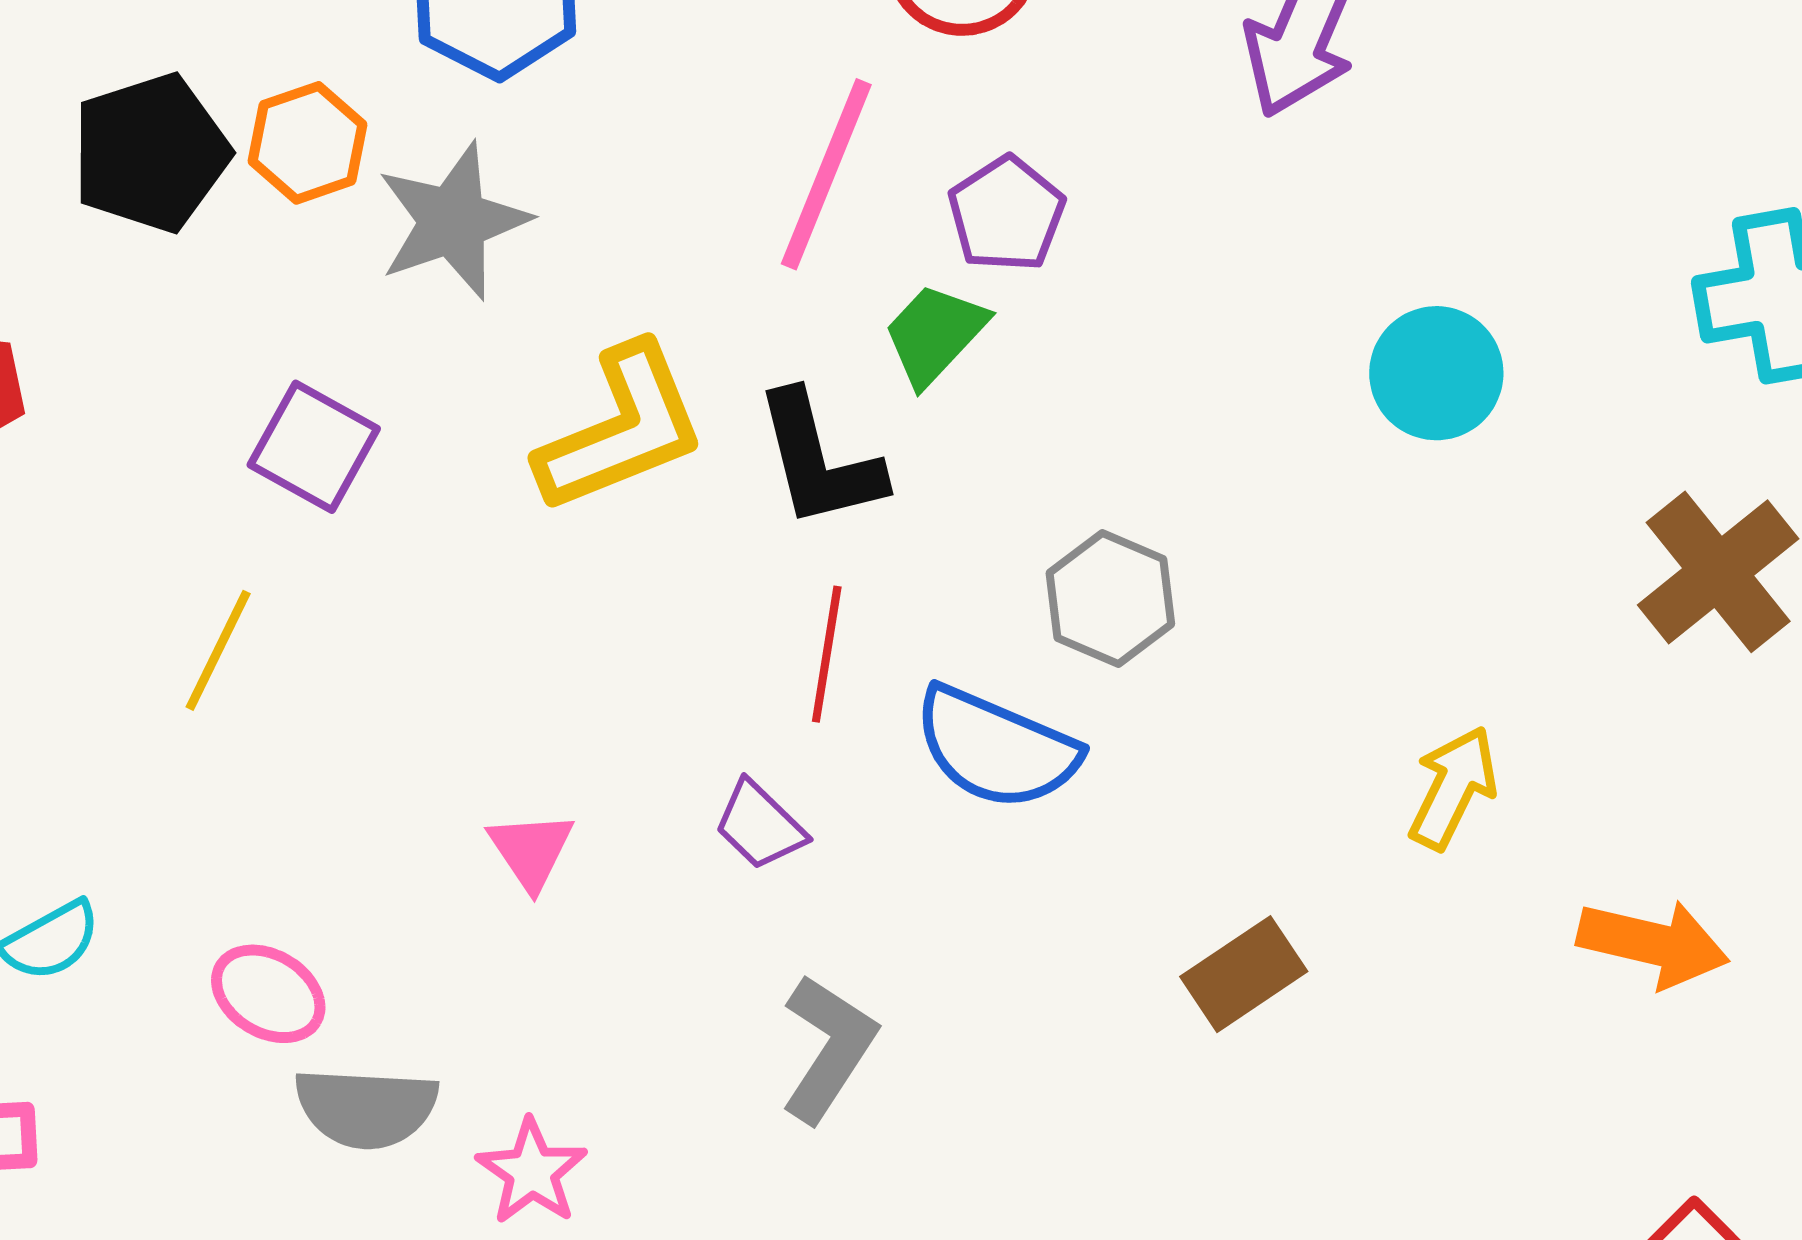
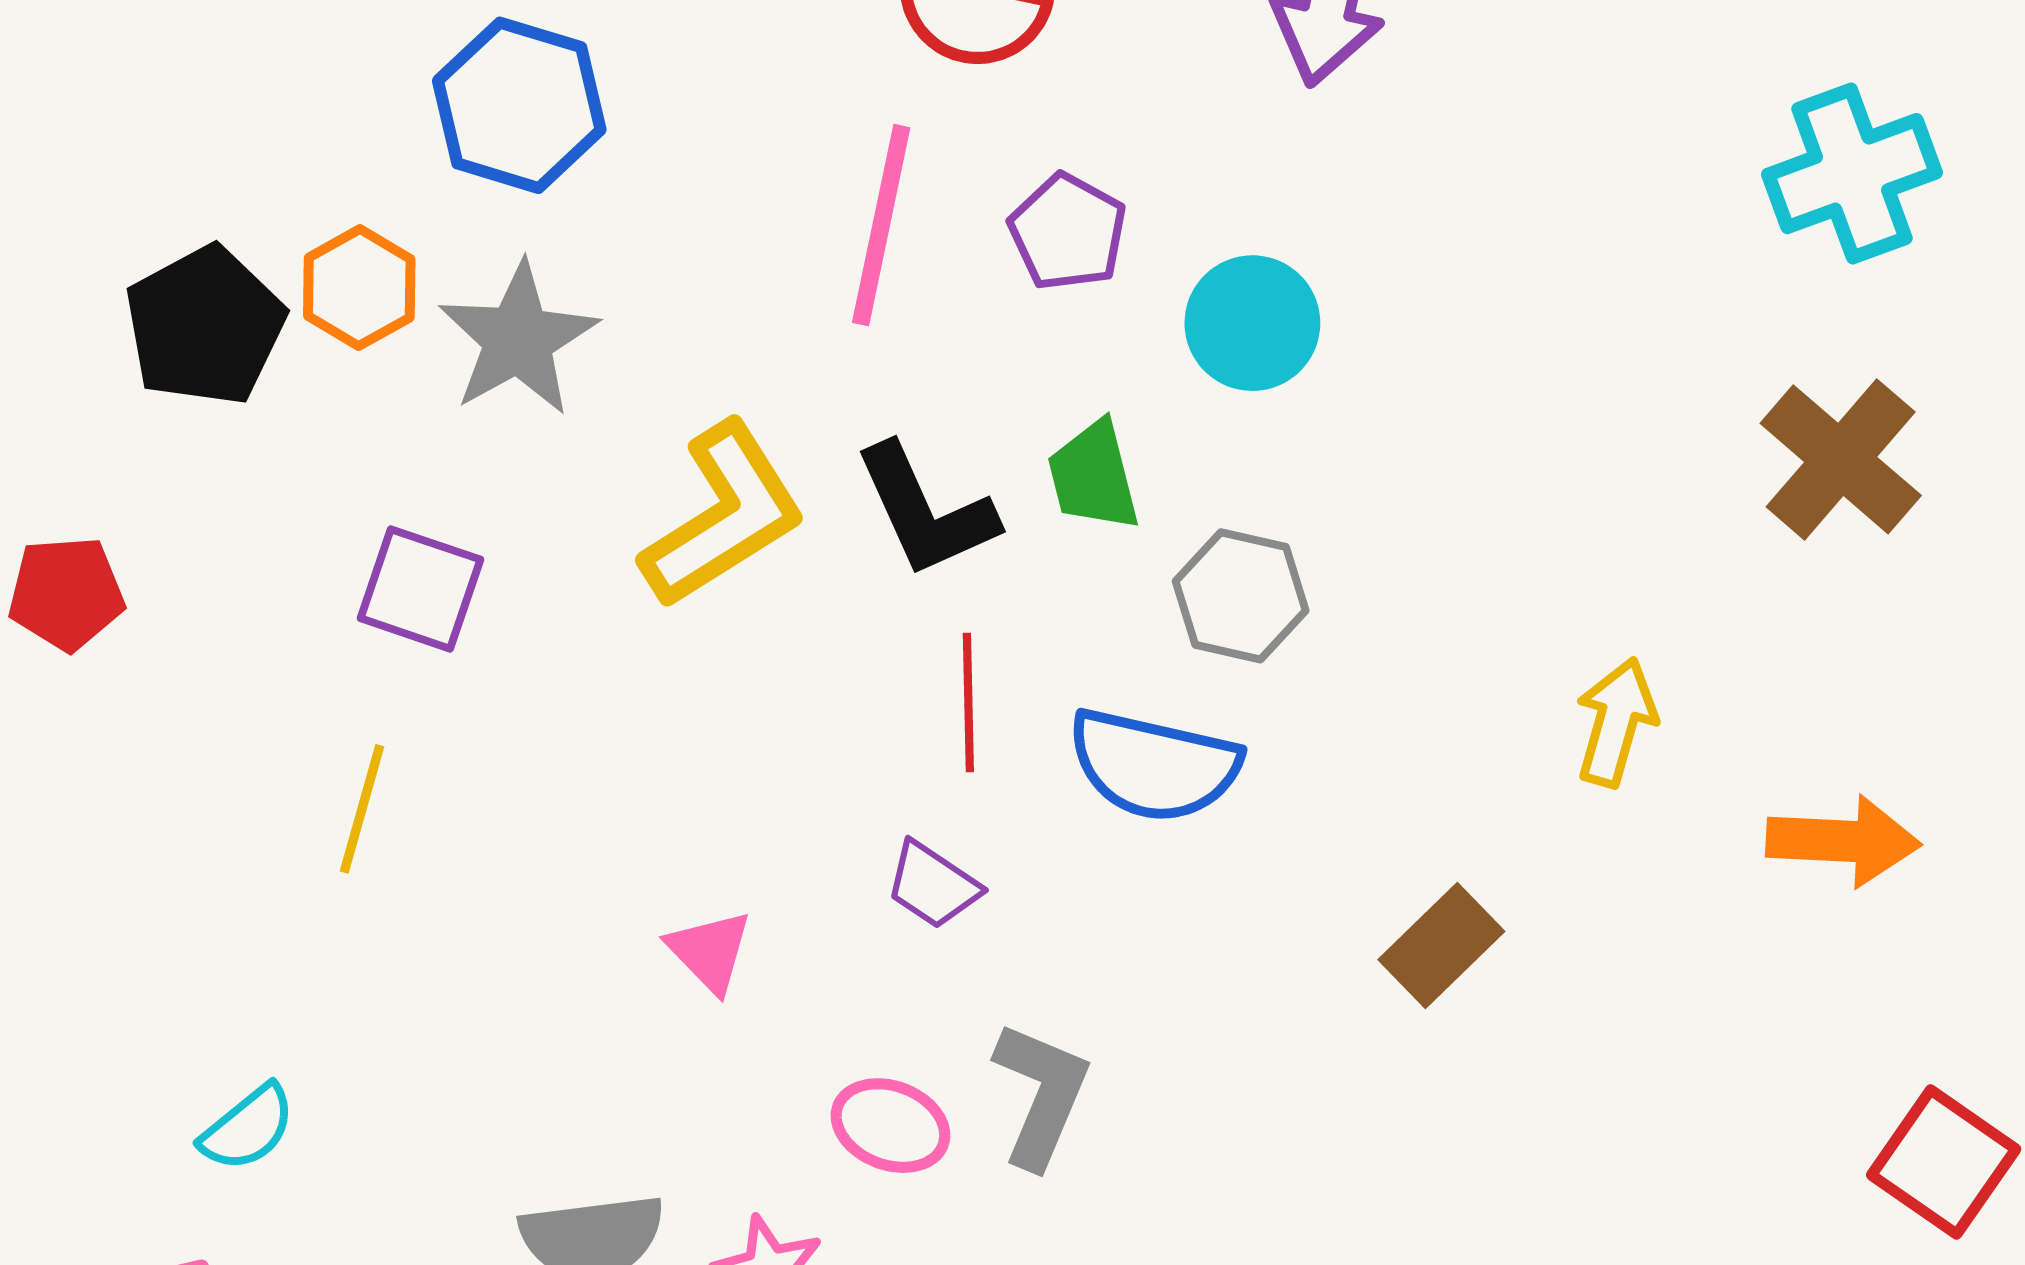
green trapezoid: (935, 334) -> (1093, 476), moved, turned -47
cyan circle: (1436, 373) -> (1252, 323), moved
pink ellipse: (268, 994) -> (890, 1126), moved

